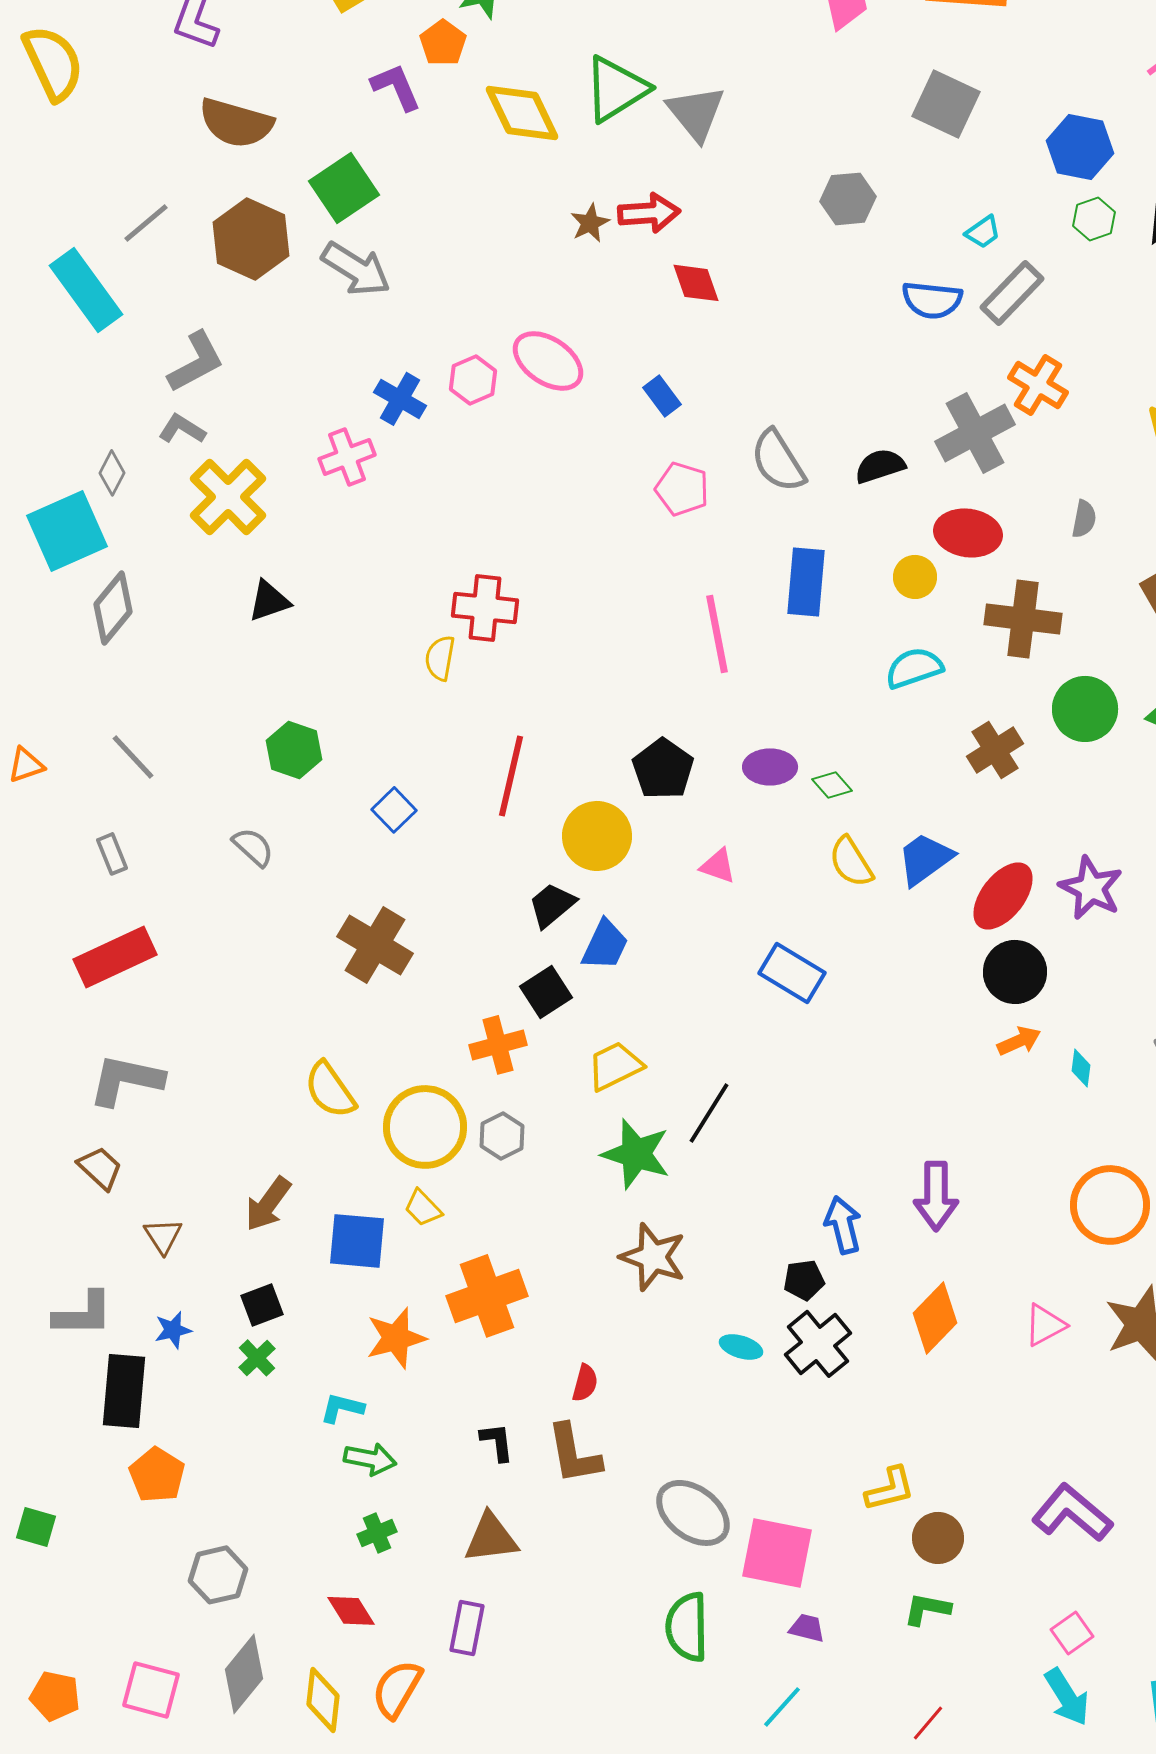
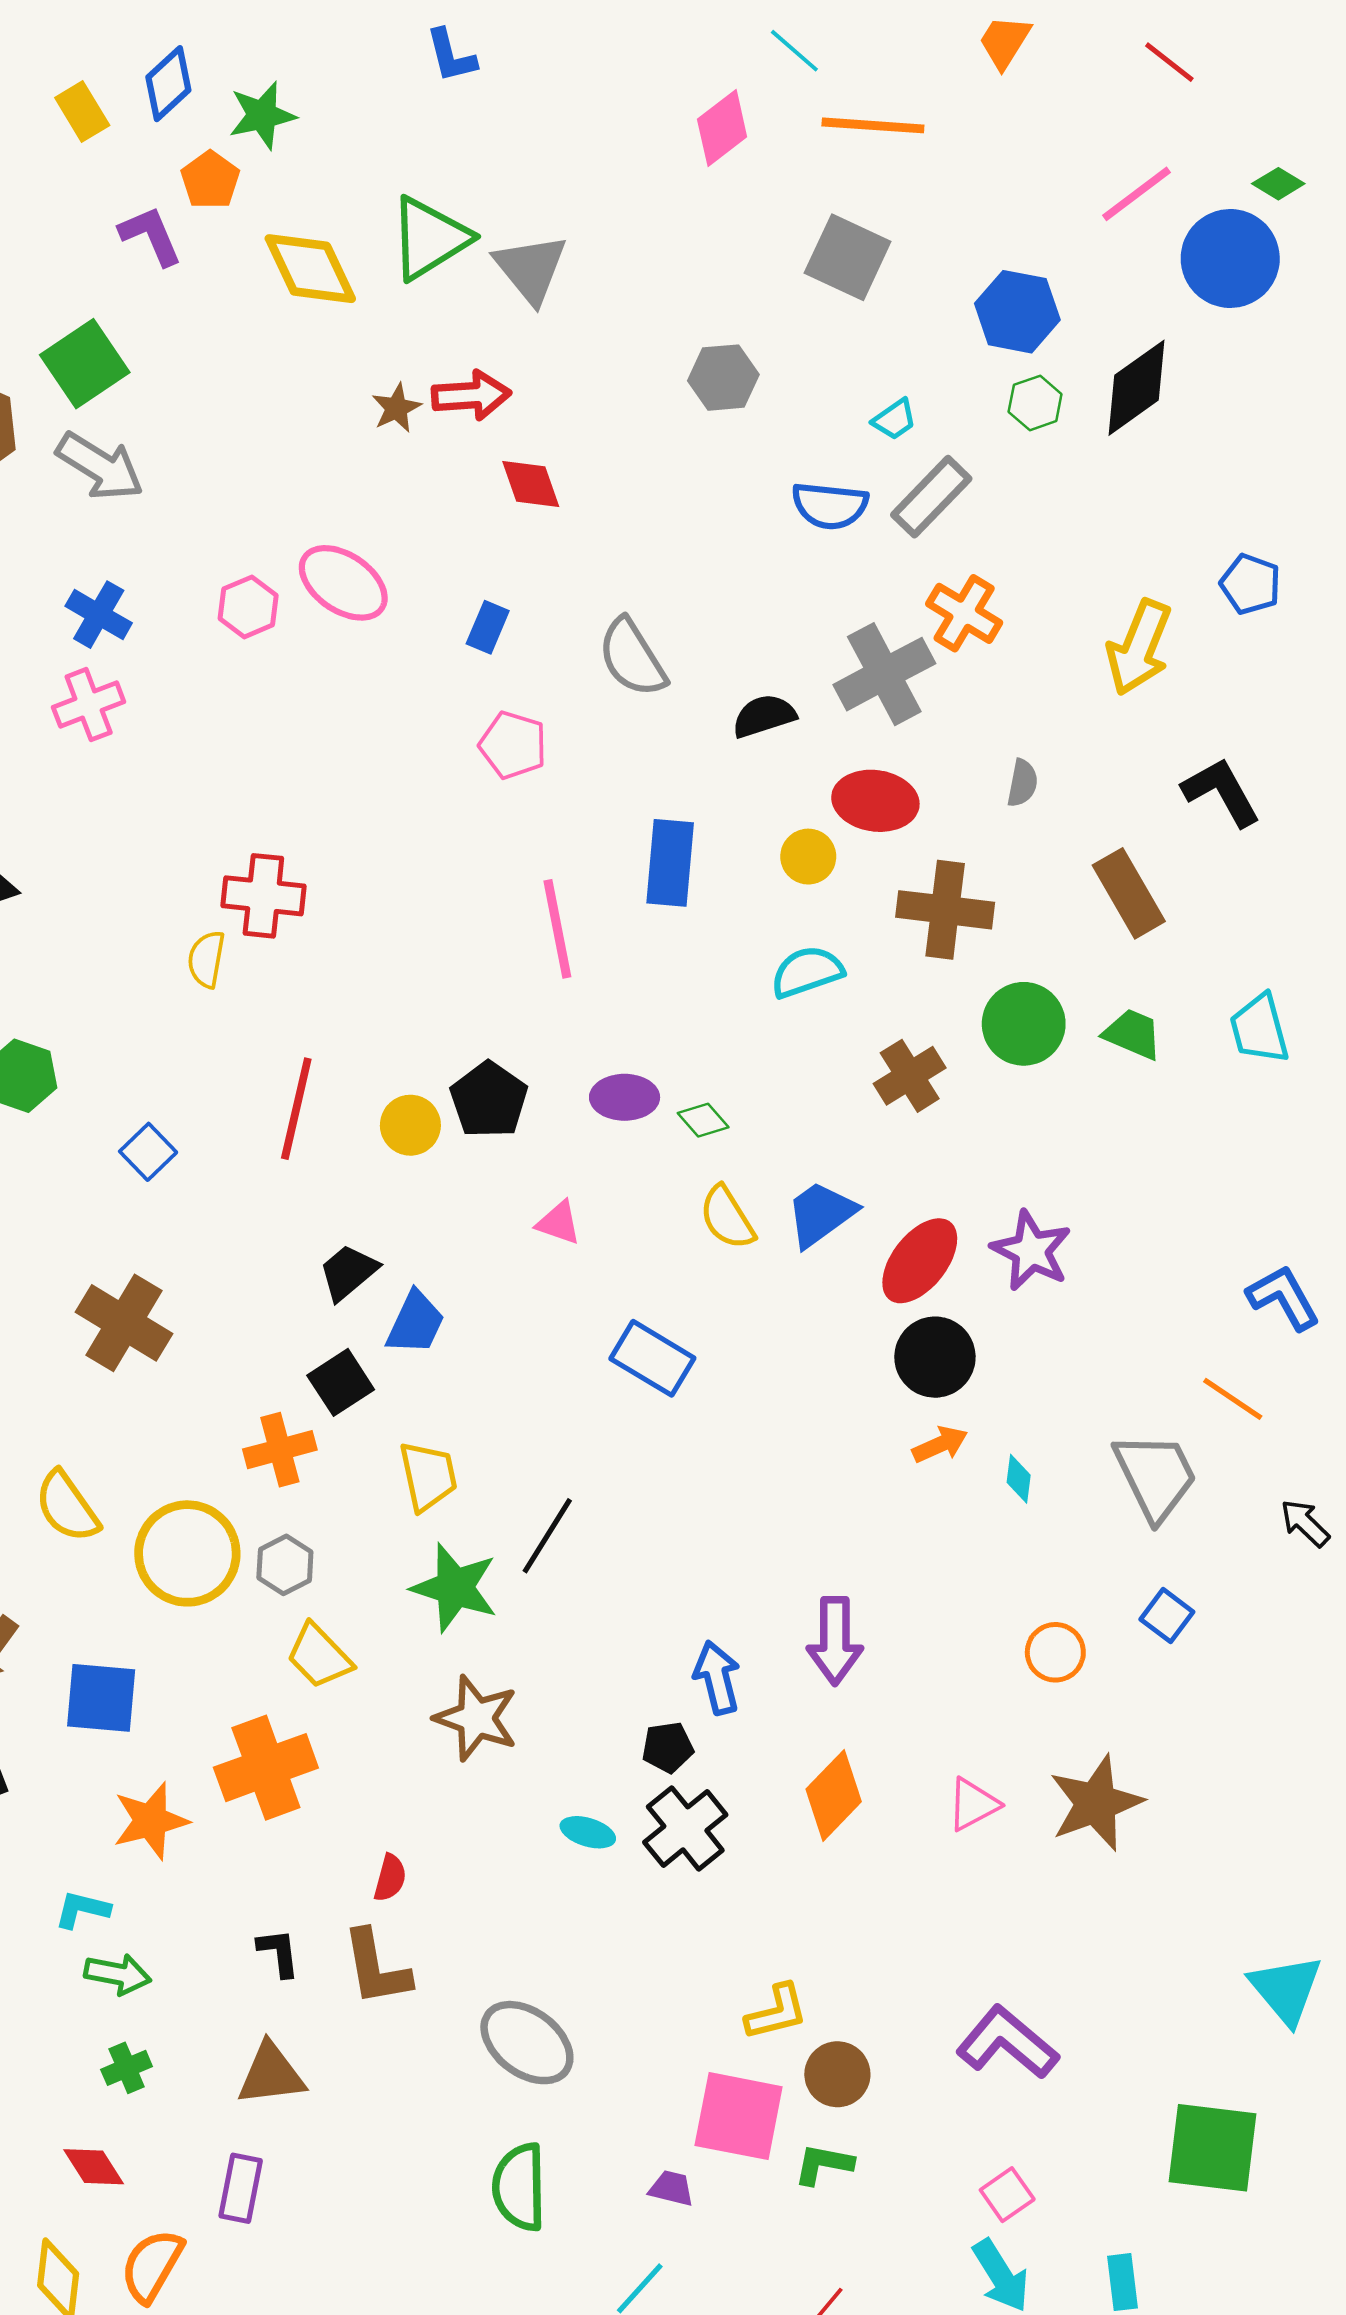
blue rectangle: (662, 396) -> (488, 627), turned 60
blue cross: (400, 399) -> (99, 615), moved
gray semicircle: (778, 461) -> (632, 658), moved
yellow circle: (597, 836) -> (410, 1125), moved, size x0.7
yellow trapezoid: (615, 1066) -> (428, 1476), turned 104
orange circle: (1110, 1205) -> (1055, 1652), size x0.6
yellow trapezoid: (423, 1208) -> (319, 1656), moved, size x1.4
pink square: (777, 1553) -> (739, 2116), moved

